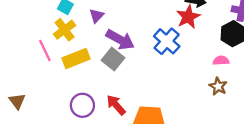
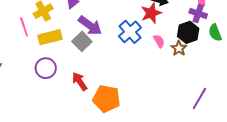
pink semicircle: (221, 61) -> (159, 41), moved, turned 56
brown star: (218, 86) -> (179, 48), moved
purple circle: (82, 105) -> (46, 68), moved

